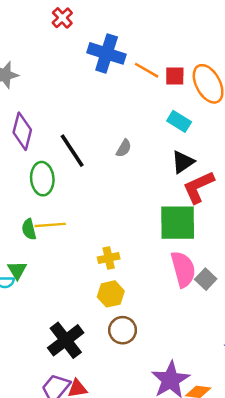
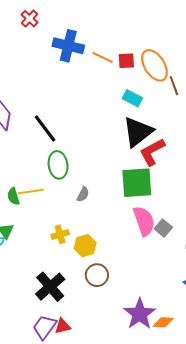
gray semicircle: (124, 148) -> (83, 194), moved
black triangle: (183, 162) -> (138, 132), size x1.6
green ellipse: (42, 179) -> (58, 165), moved
yellow cross: (109, 258) -> (60, 234), moved

